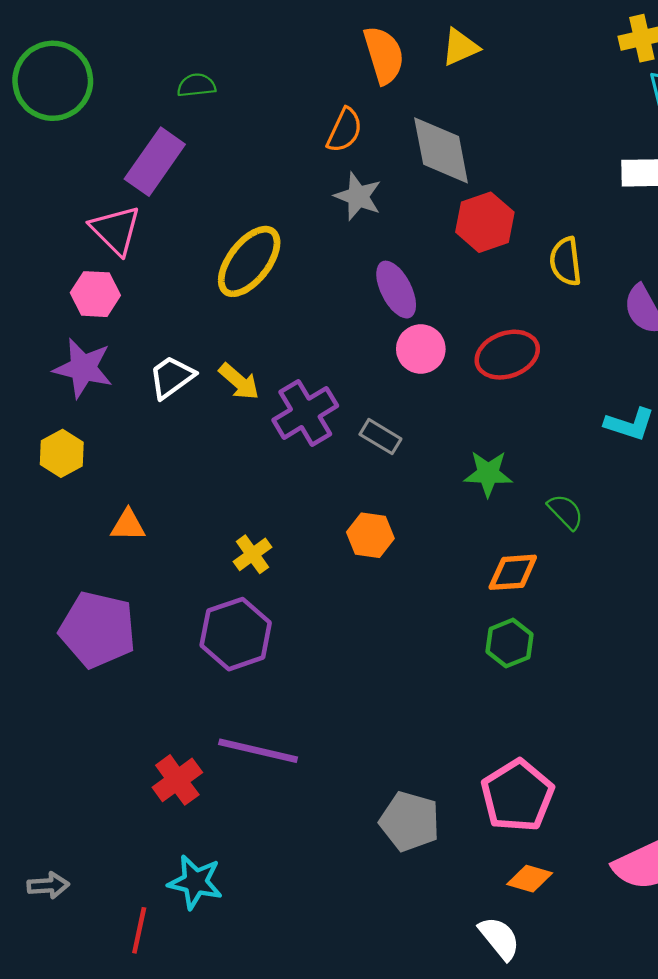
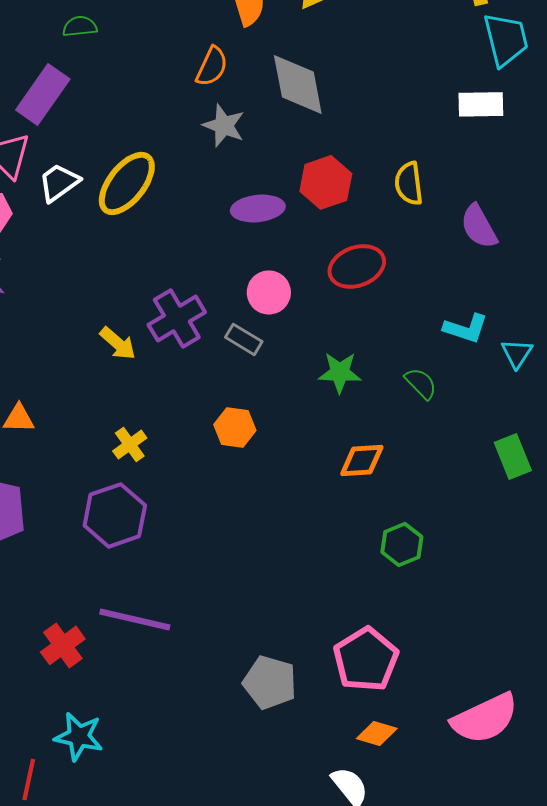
red hexagon: (485, 222) -> (326, 182), moved
purple ellipse: (396, 290) -> (258, 208), turned -69
pink circle: (421, 349) -> (269, 292), moved
white trapezoid: (172, 377) -> (59, 182), moved
yellow arrow: (239, 382) -> (118, 343), moved
green semicircle: (566, 512) -> (421, 383), moved
green hexagon: (509, 643) -> (402, 544), moved

